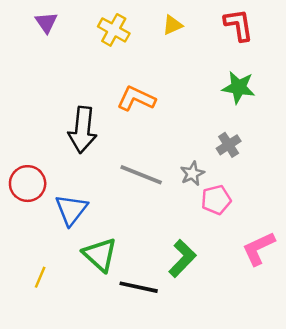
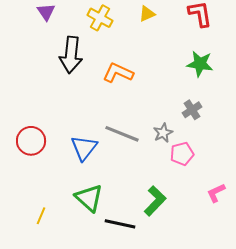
black arrow: (82, 130) -> (71, 55), moved
blue triangle: (71, 210) -> (84, 148), moved
pink L-shape: (259, 248) -> (216, 193), size x0.7

